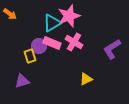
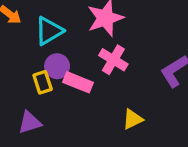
cyan triangle: (52, 23) -> (49, 31), moved
pink rectangle: (52, 43) -> (78, 82), moved

